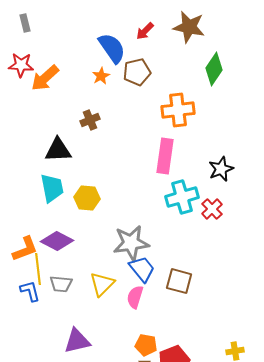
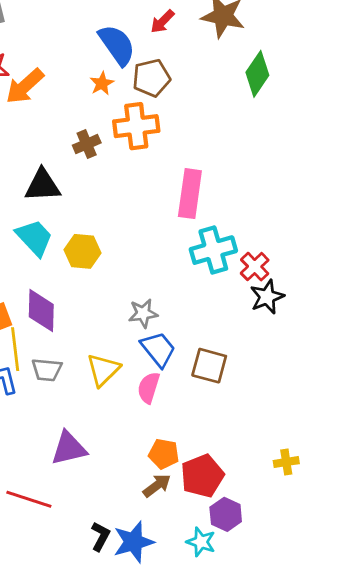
orange cross: (178, 110) -> (136, 126), moved
black star: (221, 169) -> (267, 297), moved
cyan trapezoid: (52, 188) -> (34, 238), turned -32
purple diamond: (57, 241) -> (41, 311), turned 64
gray star: (131, 243) -> (143, 313), size x0.6

